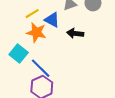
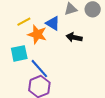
yellow line: (32, 14) -> (24, 22), moved
cyan square: (19, 54) -> (19, 53), turned 36

